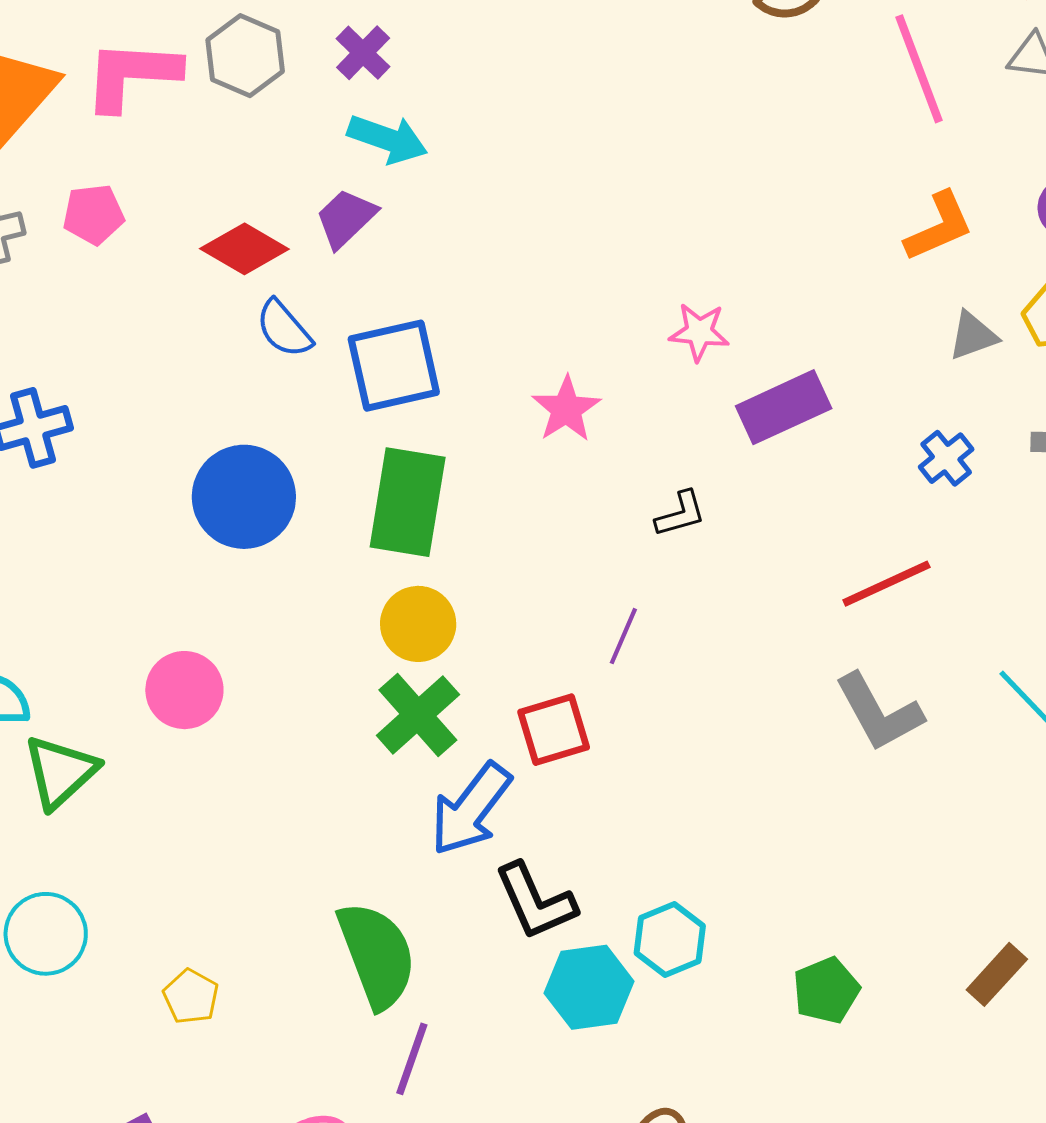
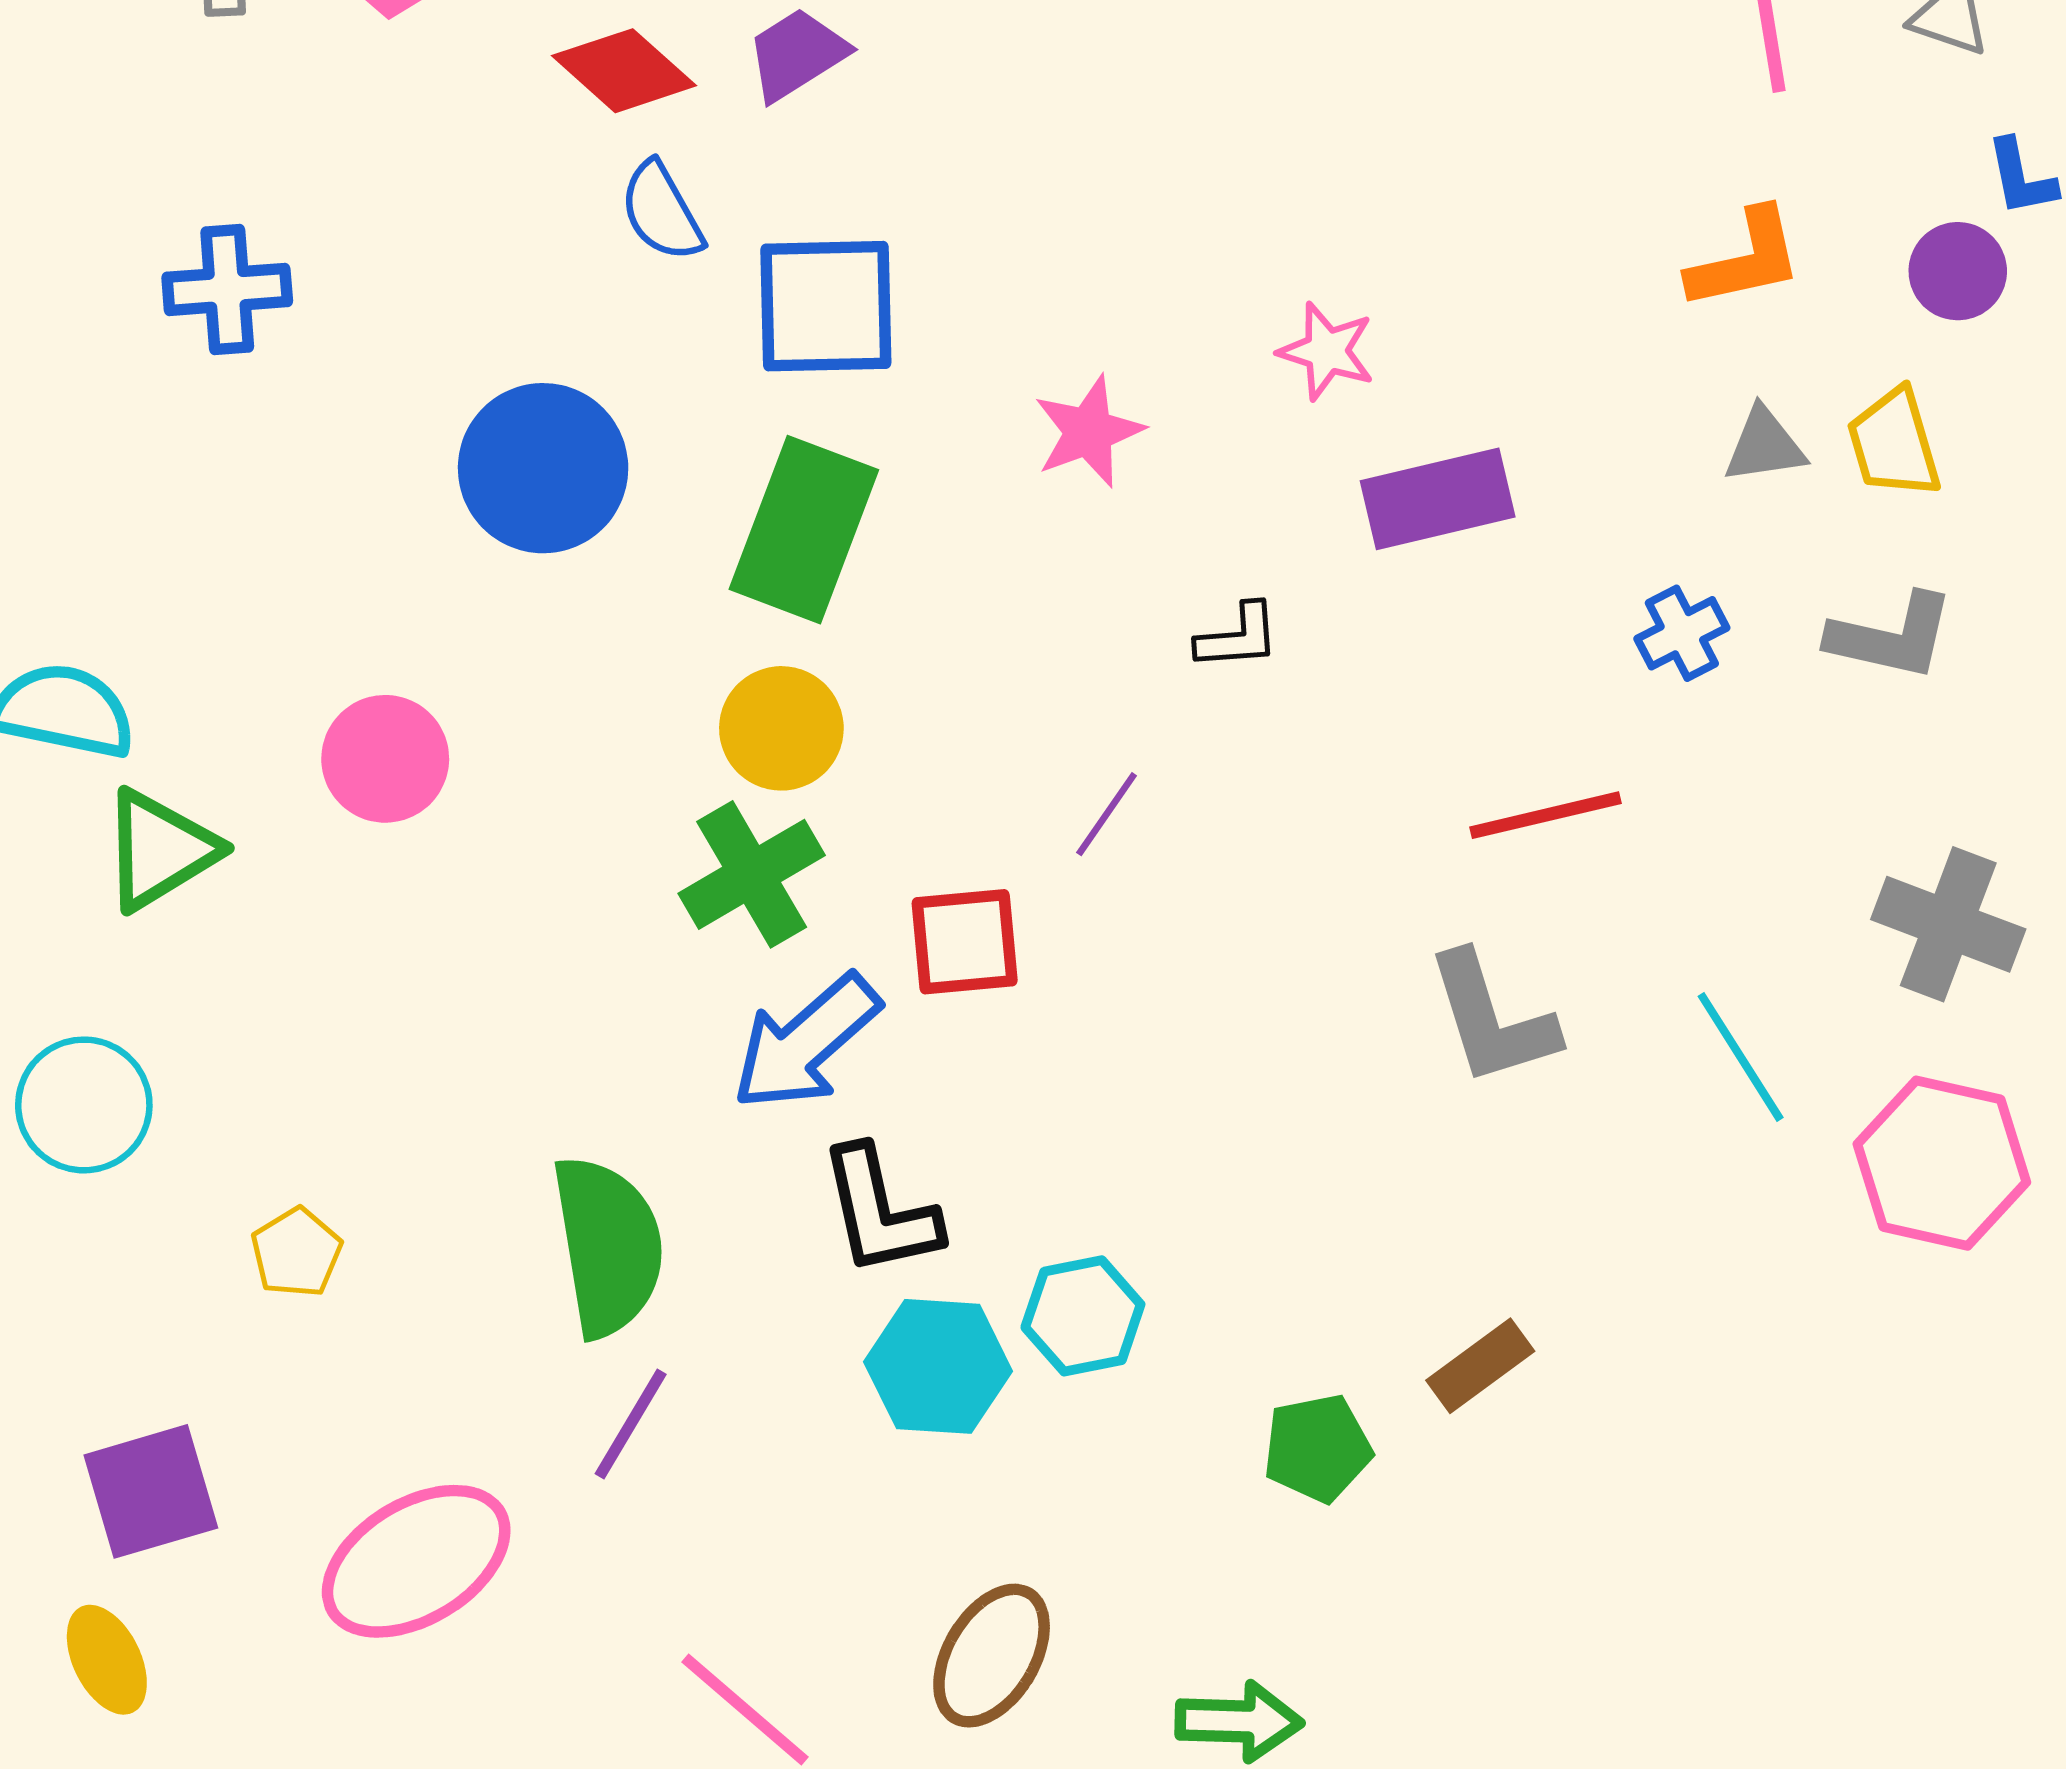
brown rectangle: (997, 974) -> (1480, 1366), moved

